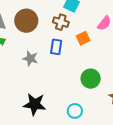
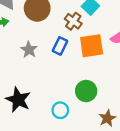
orange square: (83, 38) -> (92, 46), size x1.6
cyan circle: (75, 111) -> (60, 110), moved

